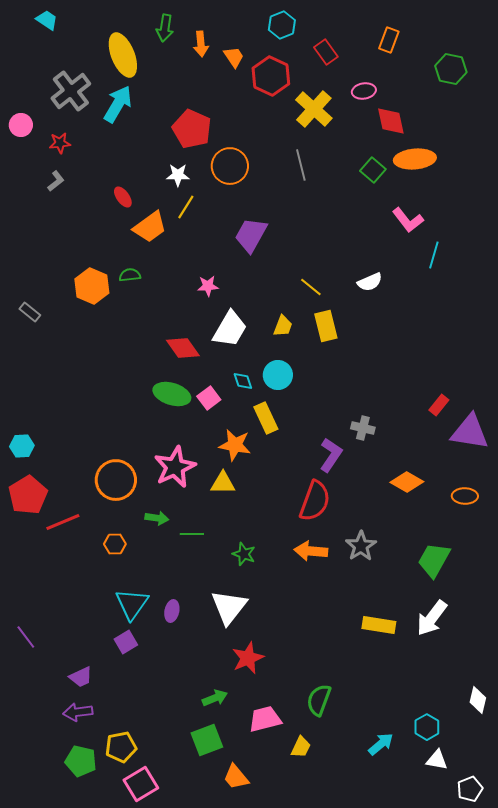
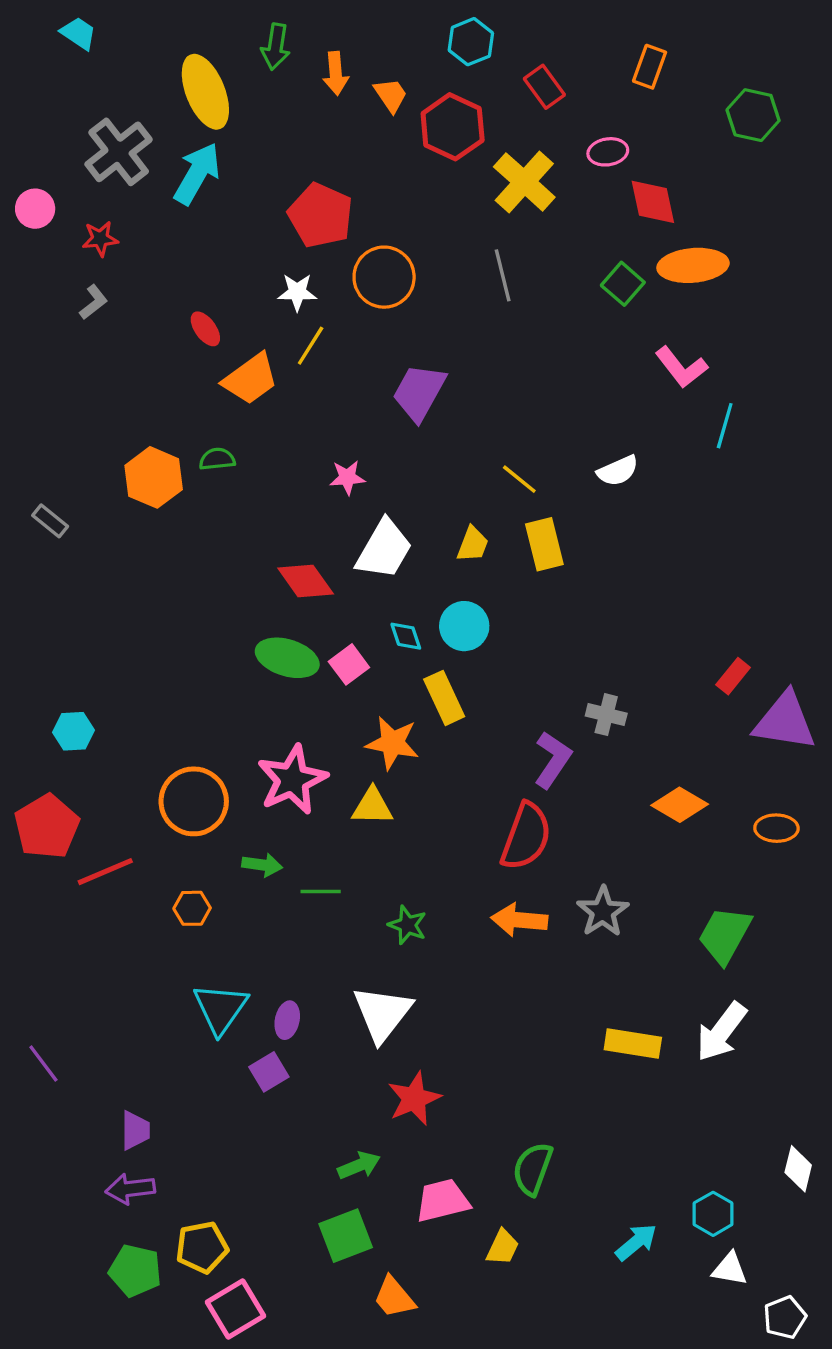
cyan hexagon: (22, 446) -> (73, 731), moved
purple square: (126, 642) -> (269, 1072), moved
purple trapezoid: (81, 677) -> (135, 1130), turned -65

